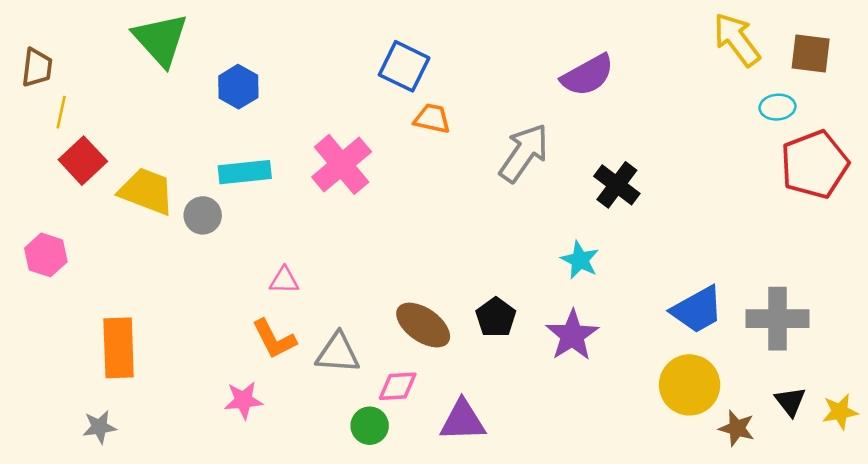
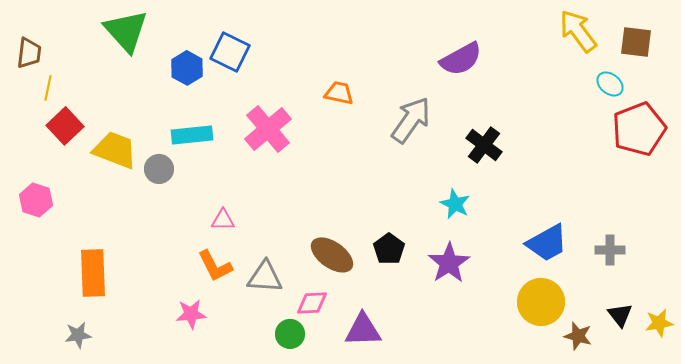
blue square: (404, 66) -> (230, 52), moved
cyan ellipse: (778, 107) -> (610, 84), turned 44
gray cross: (778, 319) -> (610, 250), size x0.6

